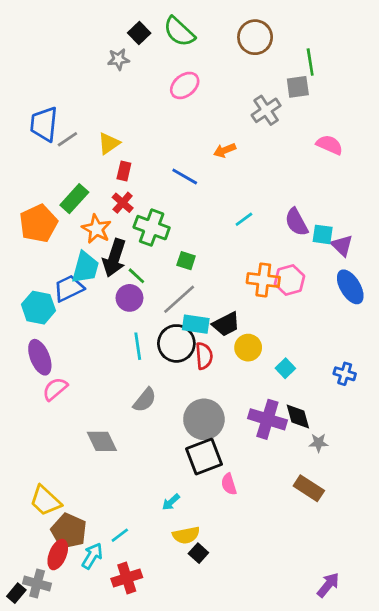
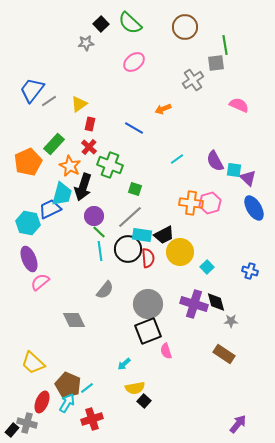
blue trapezoid: (44, 124) -> (32, 90), turned 32
green line: (136, 276) -> (99, 232), moved
yellow circle: (248, 348) -> (180, 252), size x1.4
brown pentagon: (69, 531) -> (68, 385), moved

